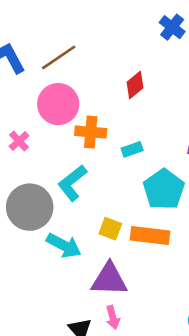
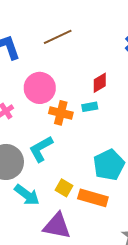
brown line: (59, 57) -> (58, 37), moved
cyan rectangle: (132, 149) -> (90, 107), moved

